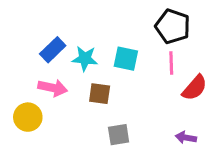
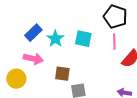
cyan star: (85, 59) -> (55, 39), turned 30
brown square: (100, 94) -> (62, 74), moved

